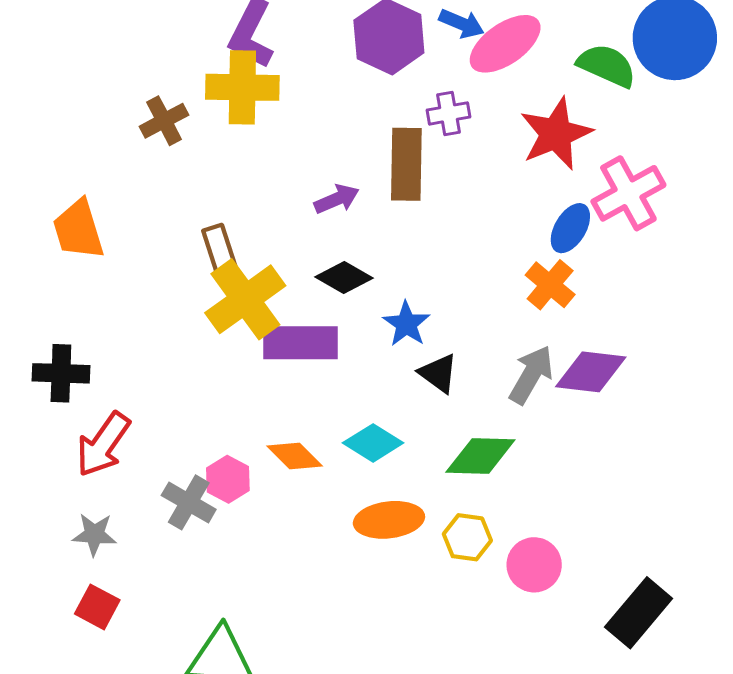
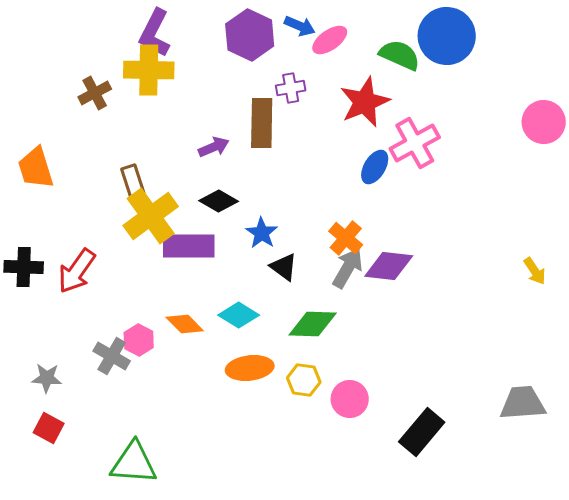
pink ellipse: (505, 44) -> (330, 40), size x0.7
orange cross: (550, 285) -> (346, 238), moved
red arrow: (103, 444) -> (77, 271), moved

